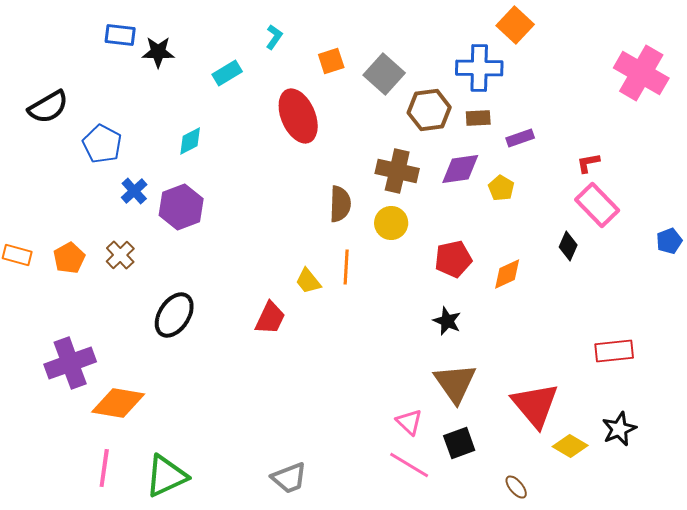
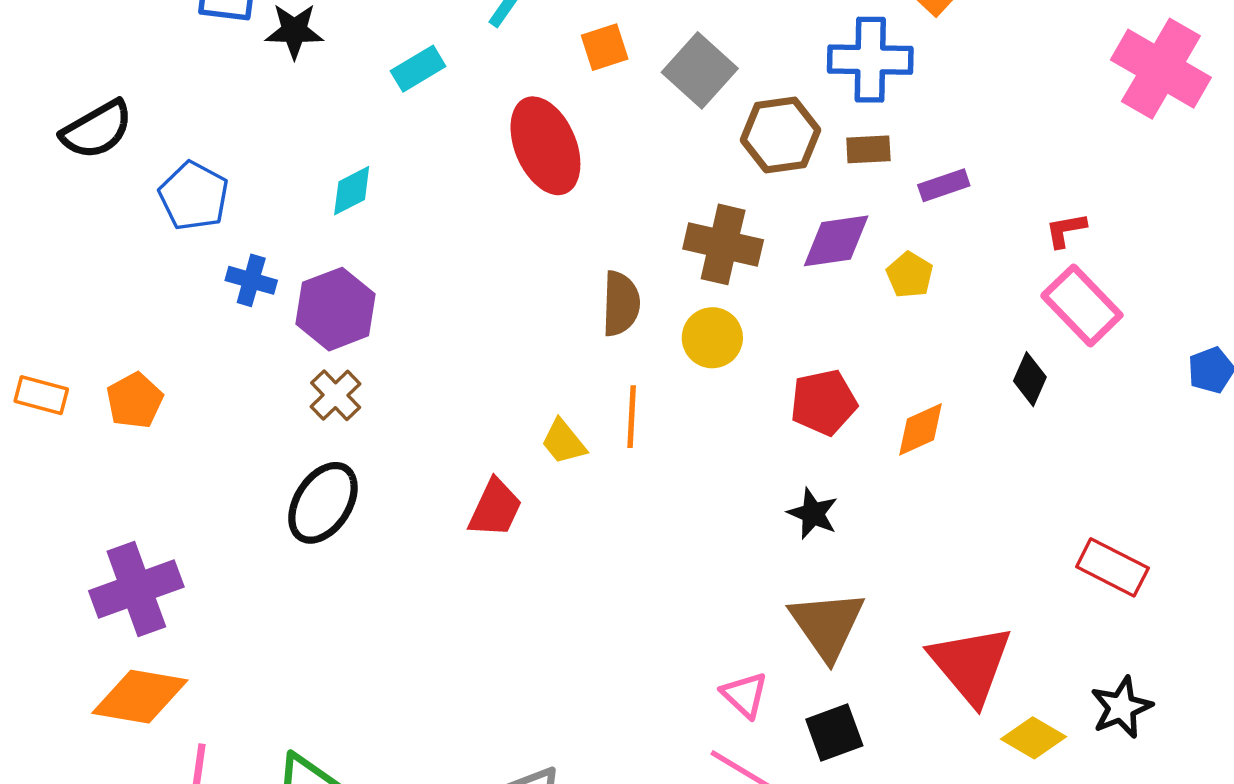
blue cross: (134, 191) -> (251, 280), turned -32
brown cross: (120, 255) -> (336, 395), moved
red rectangle: (614, 351) -> (1112, 567), turned 33
orange diamond: (118, 403) -> (140, 697), moved

